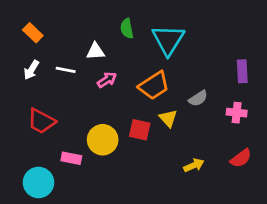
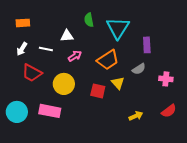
orange rectangle: (33, 33) -> (23, 23), turned -48
purple rectangle: (242, 71) -> (147, 45), moved
red trapezoid: (41, 121) -> (32, 73), moved
yellow circle: (103, 140) -> (64, 84), moved
pink rectangle: (71, 158) -> (50, 111), size x1.5
cyan circle: (38, 182) -> (17, 112), moved

